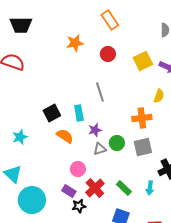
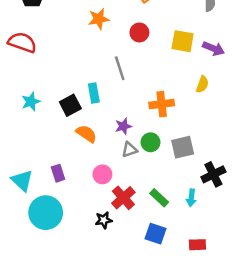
yellow square: (143, 61) -> (183, 41), turned 36
gray line: (100, 92) -> (120, 68), moved
cyan rectangle: (79, 113) -> (94, 93), moved
orange cross: (142, 118) -> (162, 104), moved
cyan star: (20, 137) -> (31, 102), moved
purple rectangle: (69, 191) -> (58, 173), moved, turned 40

